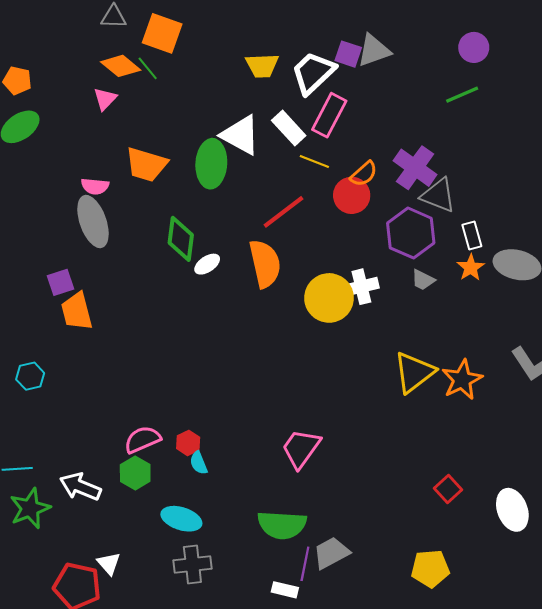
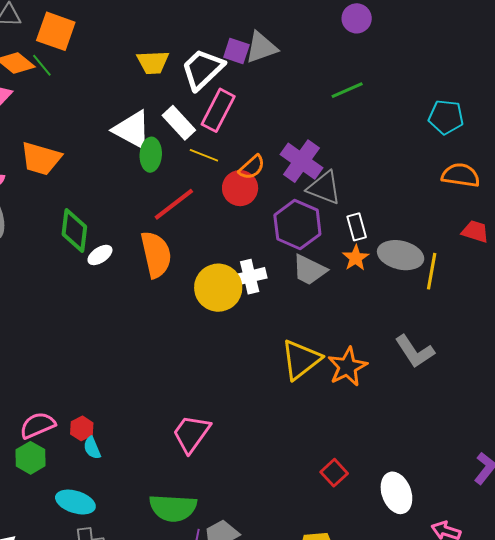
purple circle: (474, 47) -> (357, 18), moved
green ellipse: (211, 164) -> (151, 155), moved, size x0.7
gray trapezoid: (423, 280) -> (309, 270), size x1.5

